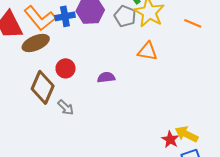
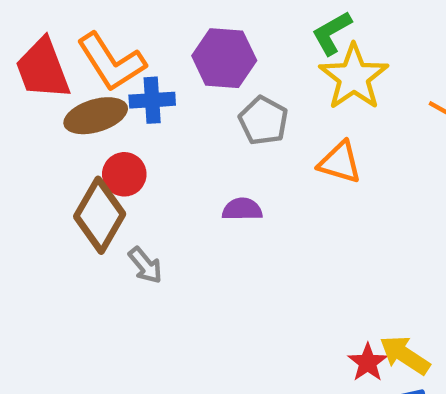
blue cross: (65, 16) -> (152, 100), moved
gray pentagon: (125, 16) -> (263, 121), moved
red circle: (66, 68) -> (124, 174), moved

